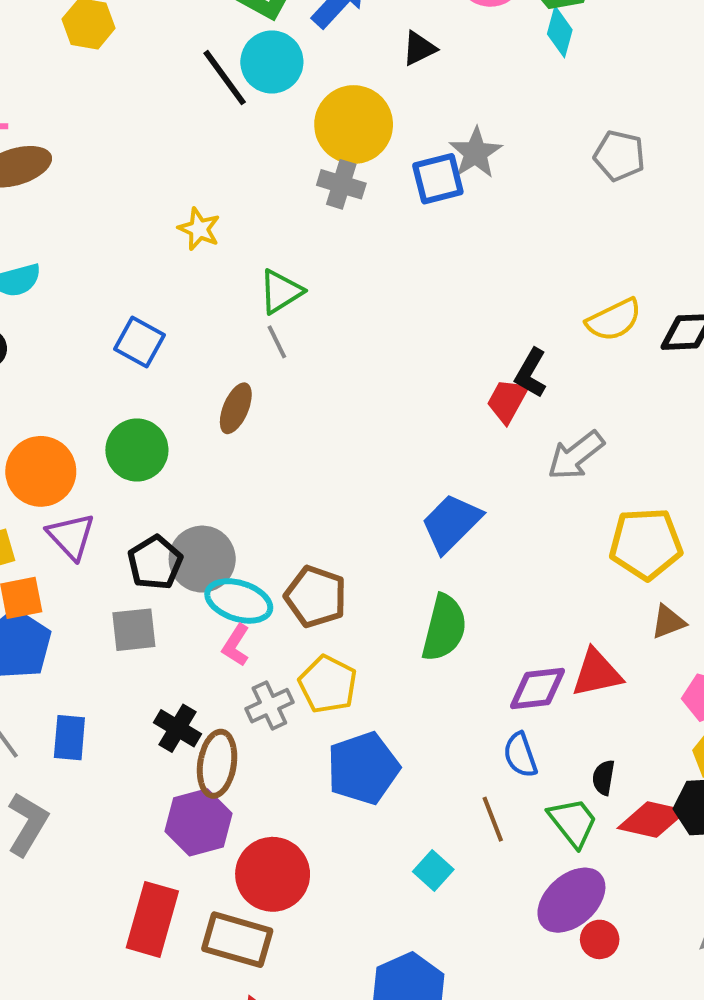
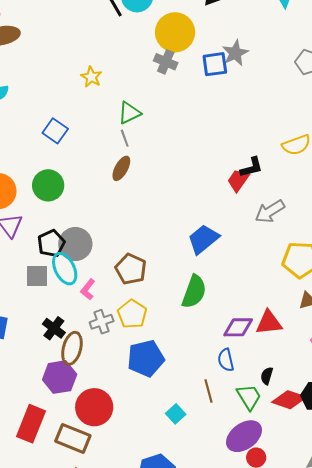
black L-shape: (531, 373) -> (251, 167), turned -140
brown ellipse: (236, 408) -> (121, 168), moved
cyan ellipse: (239, 601) -> (65, 269), moved, turned 40

